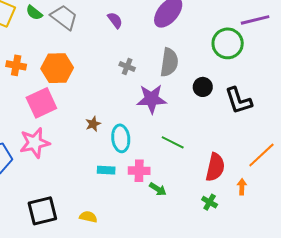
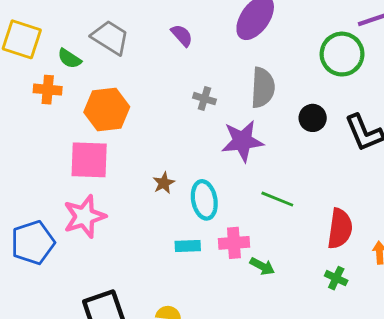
green semicircle: (34, 13) -> (69, 59), moved
orange cross: (16, 65) -> (48, 90), moved
pink square: (41, 103) -> (89, 160), turned 32

